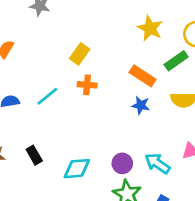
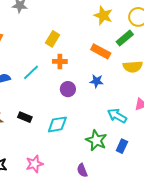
blue star: (141, 105) -> (97, 81), moved
black rectangle: (34, 155) -> (25, 117), turned -32
purple circle: (122, 163) -> (68, 89), moved

